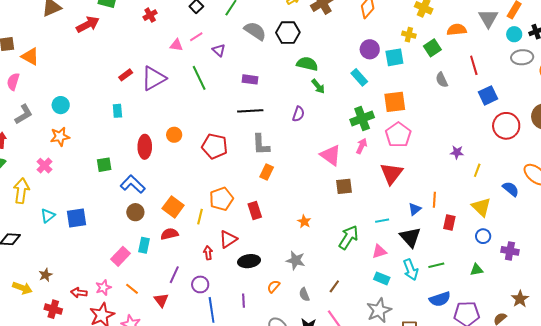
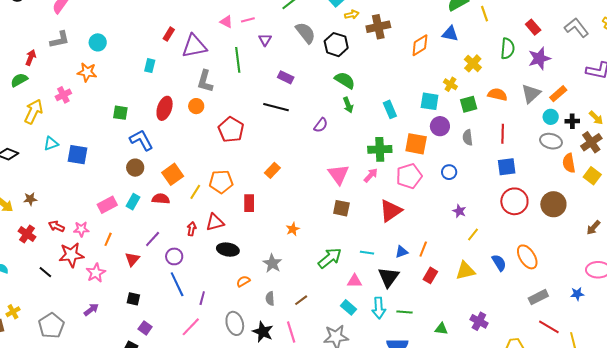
purple circle: (370, 49) -> (440, 126), moved
red rectangle: (126, 75) -> (169, 34), turned -40
gray L-shape: (261, 145) -> (205, 81), moved
yellow triangle: (481, 207) -> (465, 271), turned 45
blue circle: (483, 236) -> (449, 172), moved
orange line: (132, 289) -> (108, 239), turned 56
purple line: (243, 301) -> (202, 298), moved
blue line: (212, 310) -> (177, 284), turned -35

